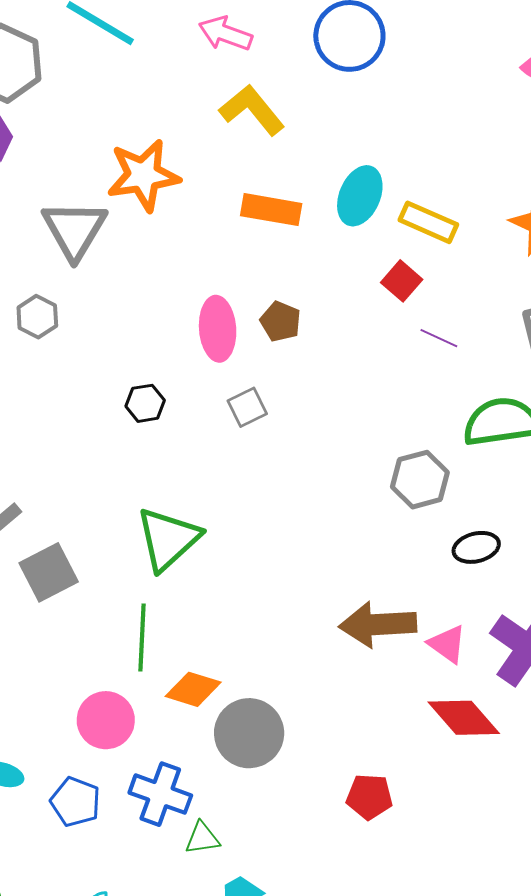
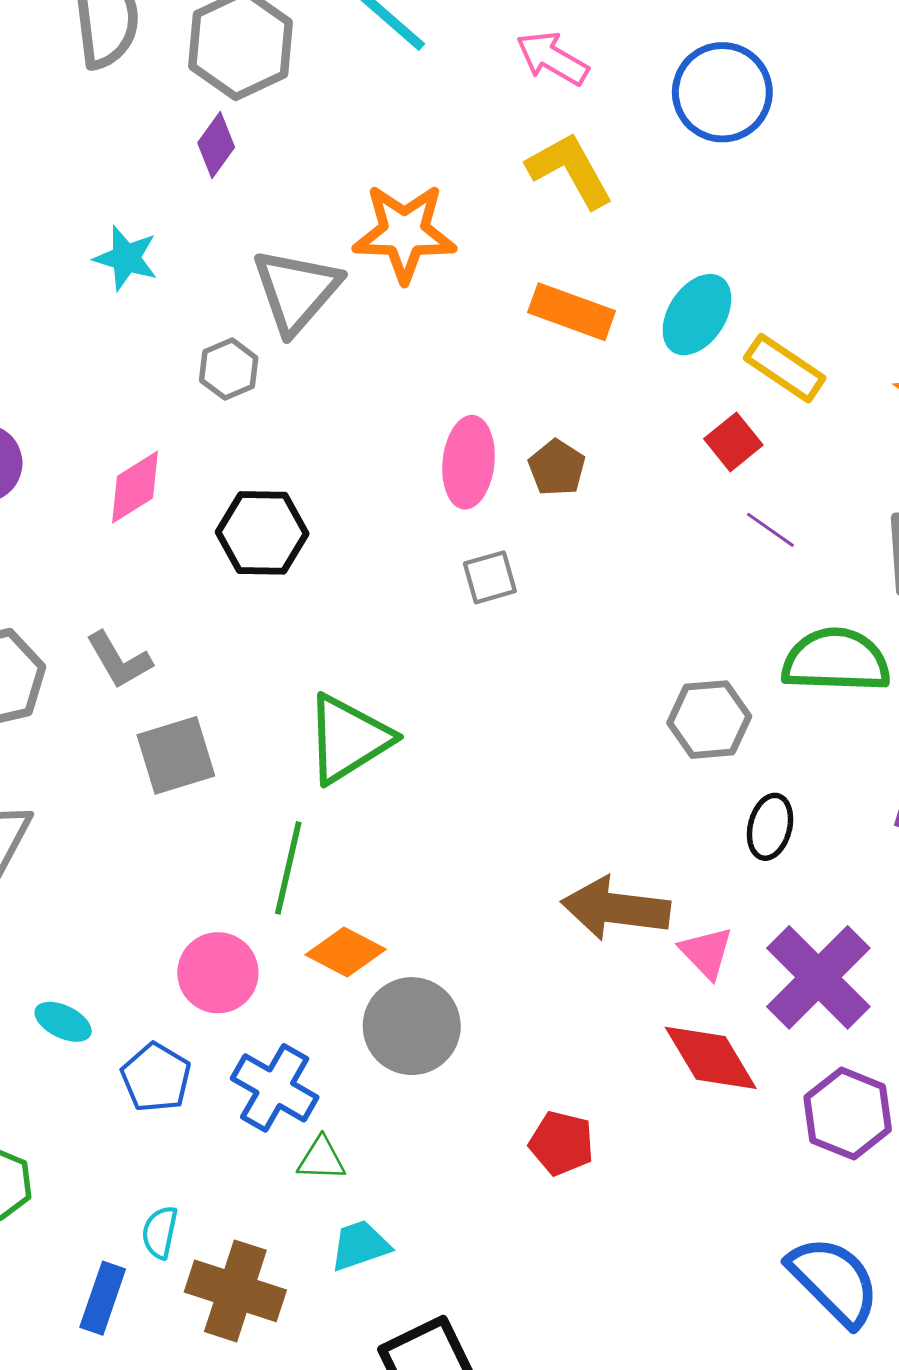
gray hexagon: (37, 317) -> (229, 369), moved
black hexagon: (145, 403) -> (262, 533), moved, size x1.6
black ellipse: (476, 547) -> (770, 827), turned -72

